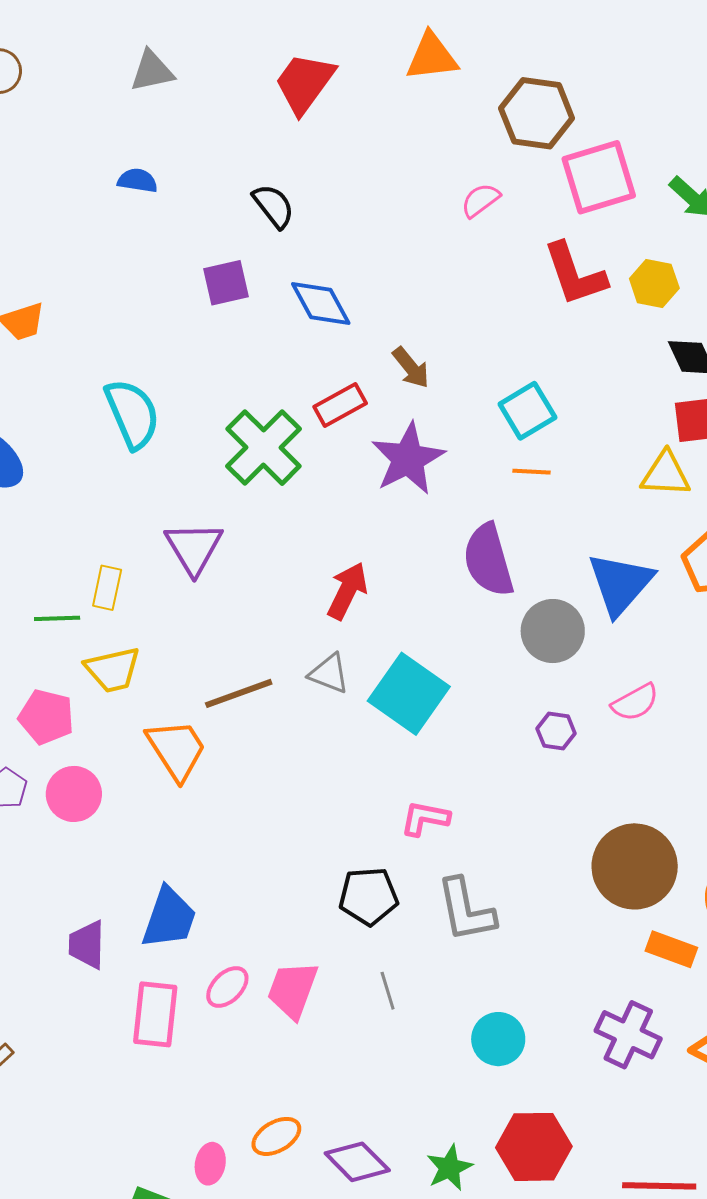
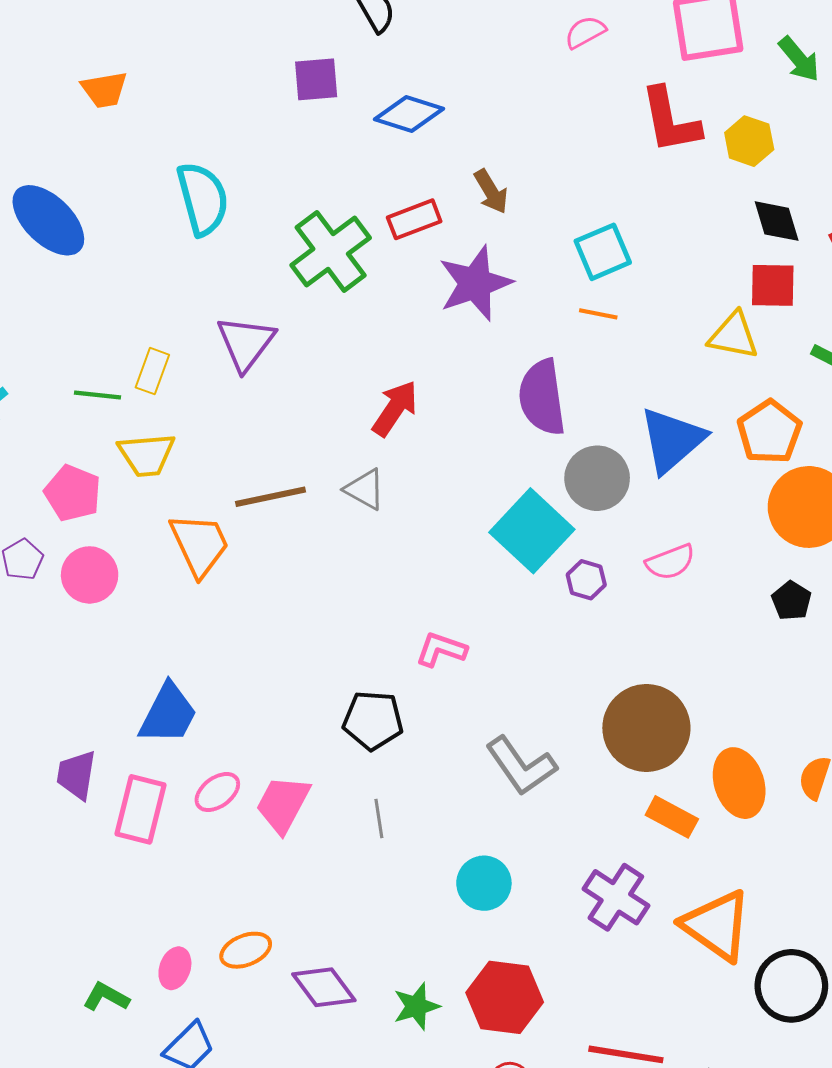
blue diamond: (321, 304) -> (409, 114), turned -52
cyan square: (409, 694) -> (532, 531), moved
gray L-shape: (466, 910) -> (521, 766), moved, turned -32
purple trapezoid: (87, 945) -> (76, 775), moved

